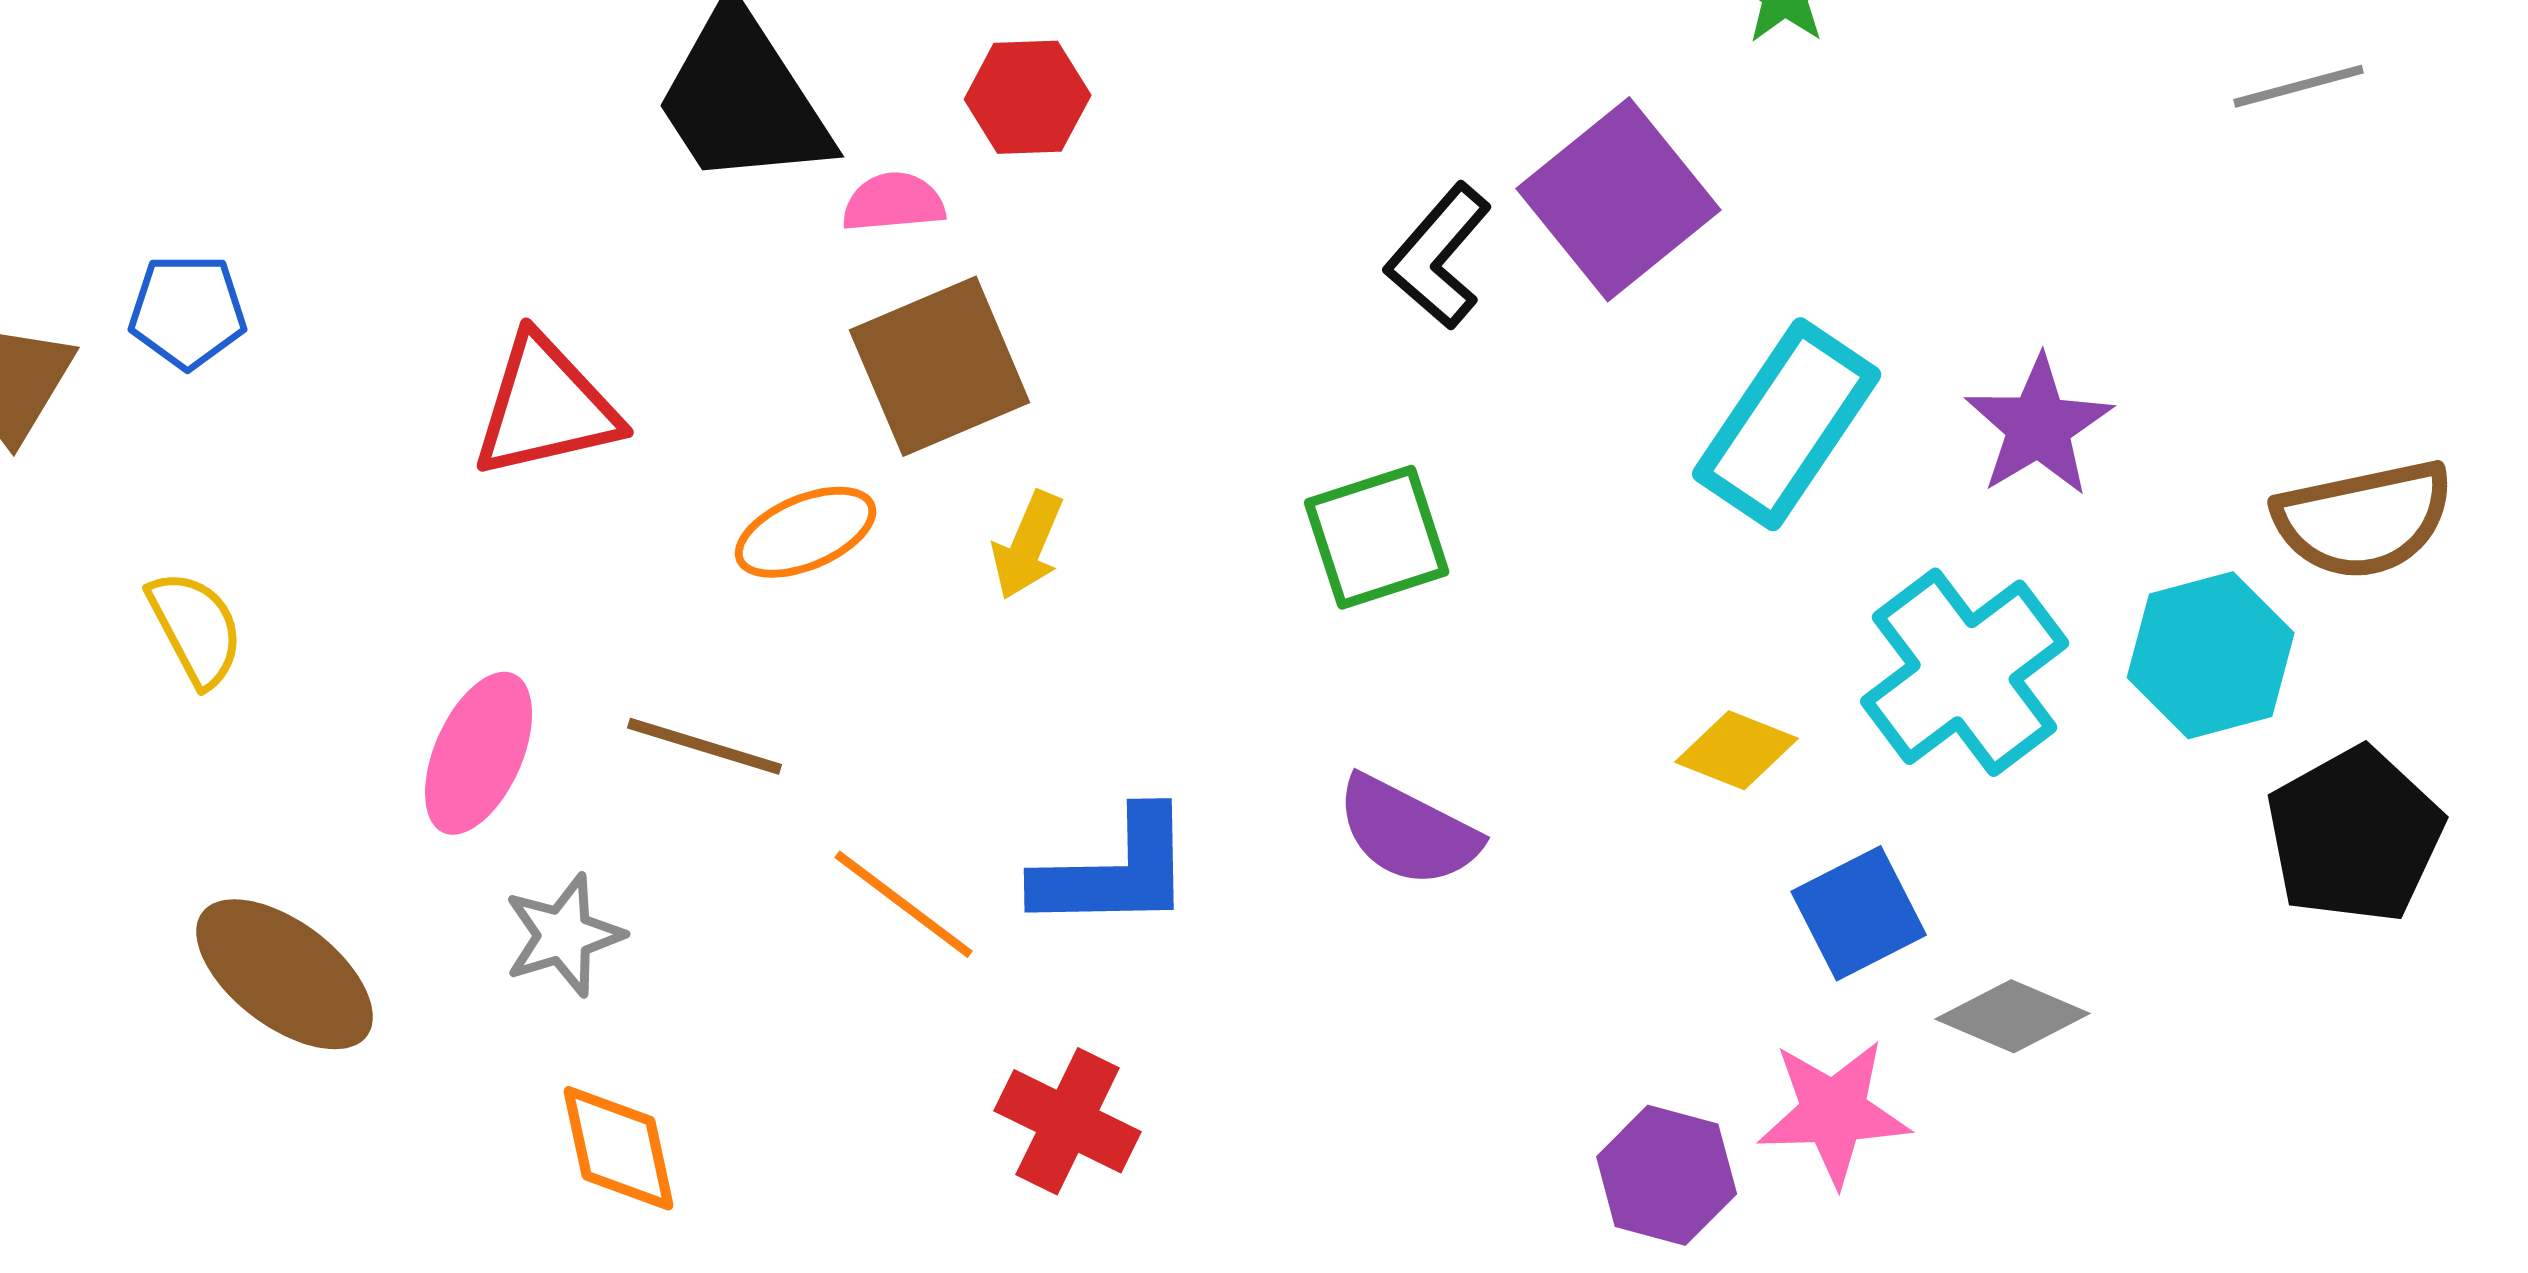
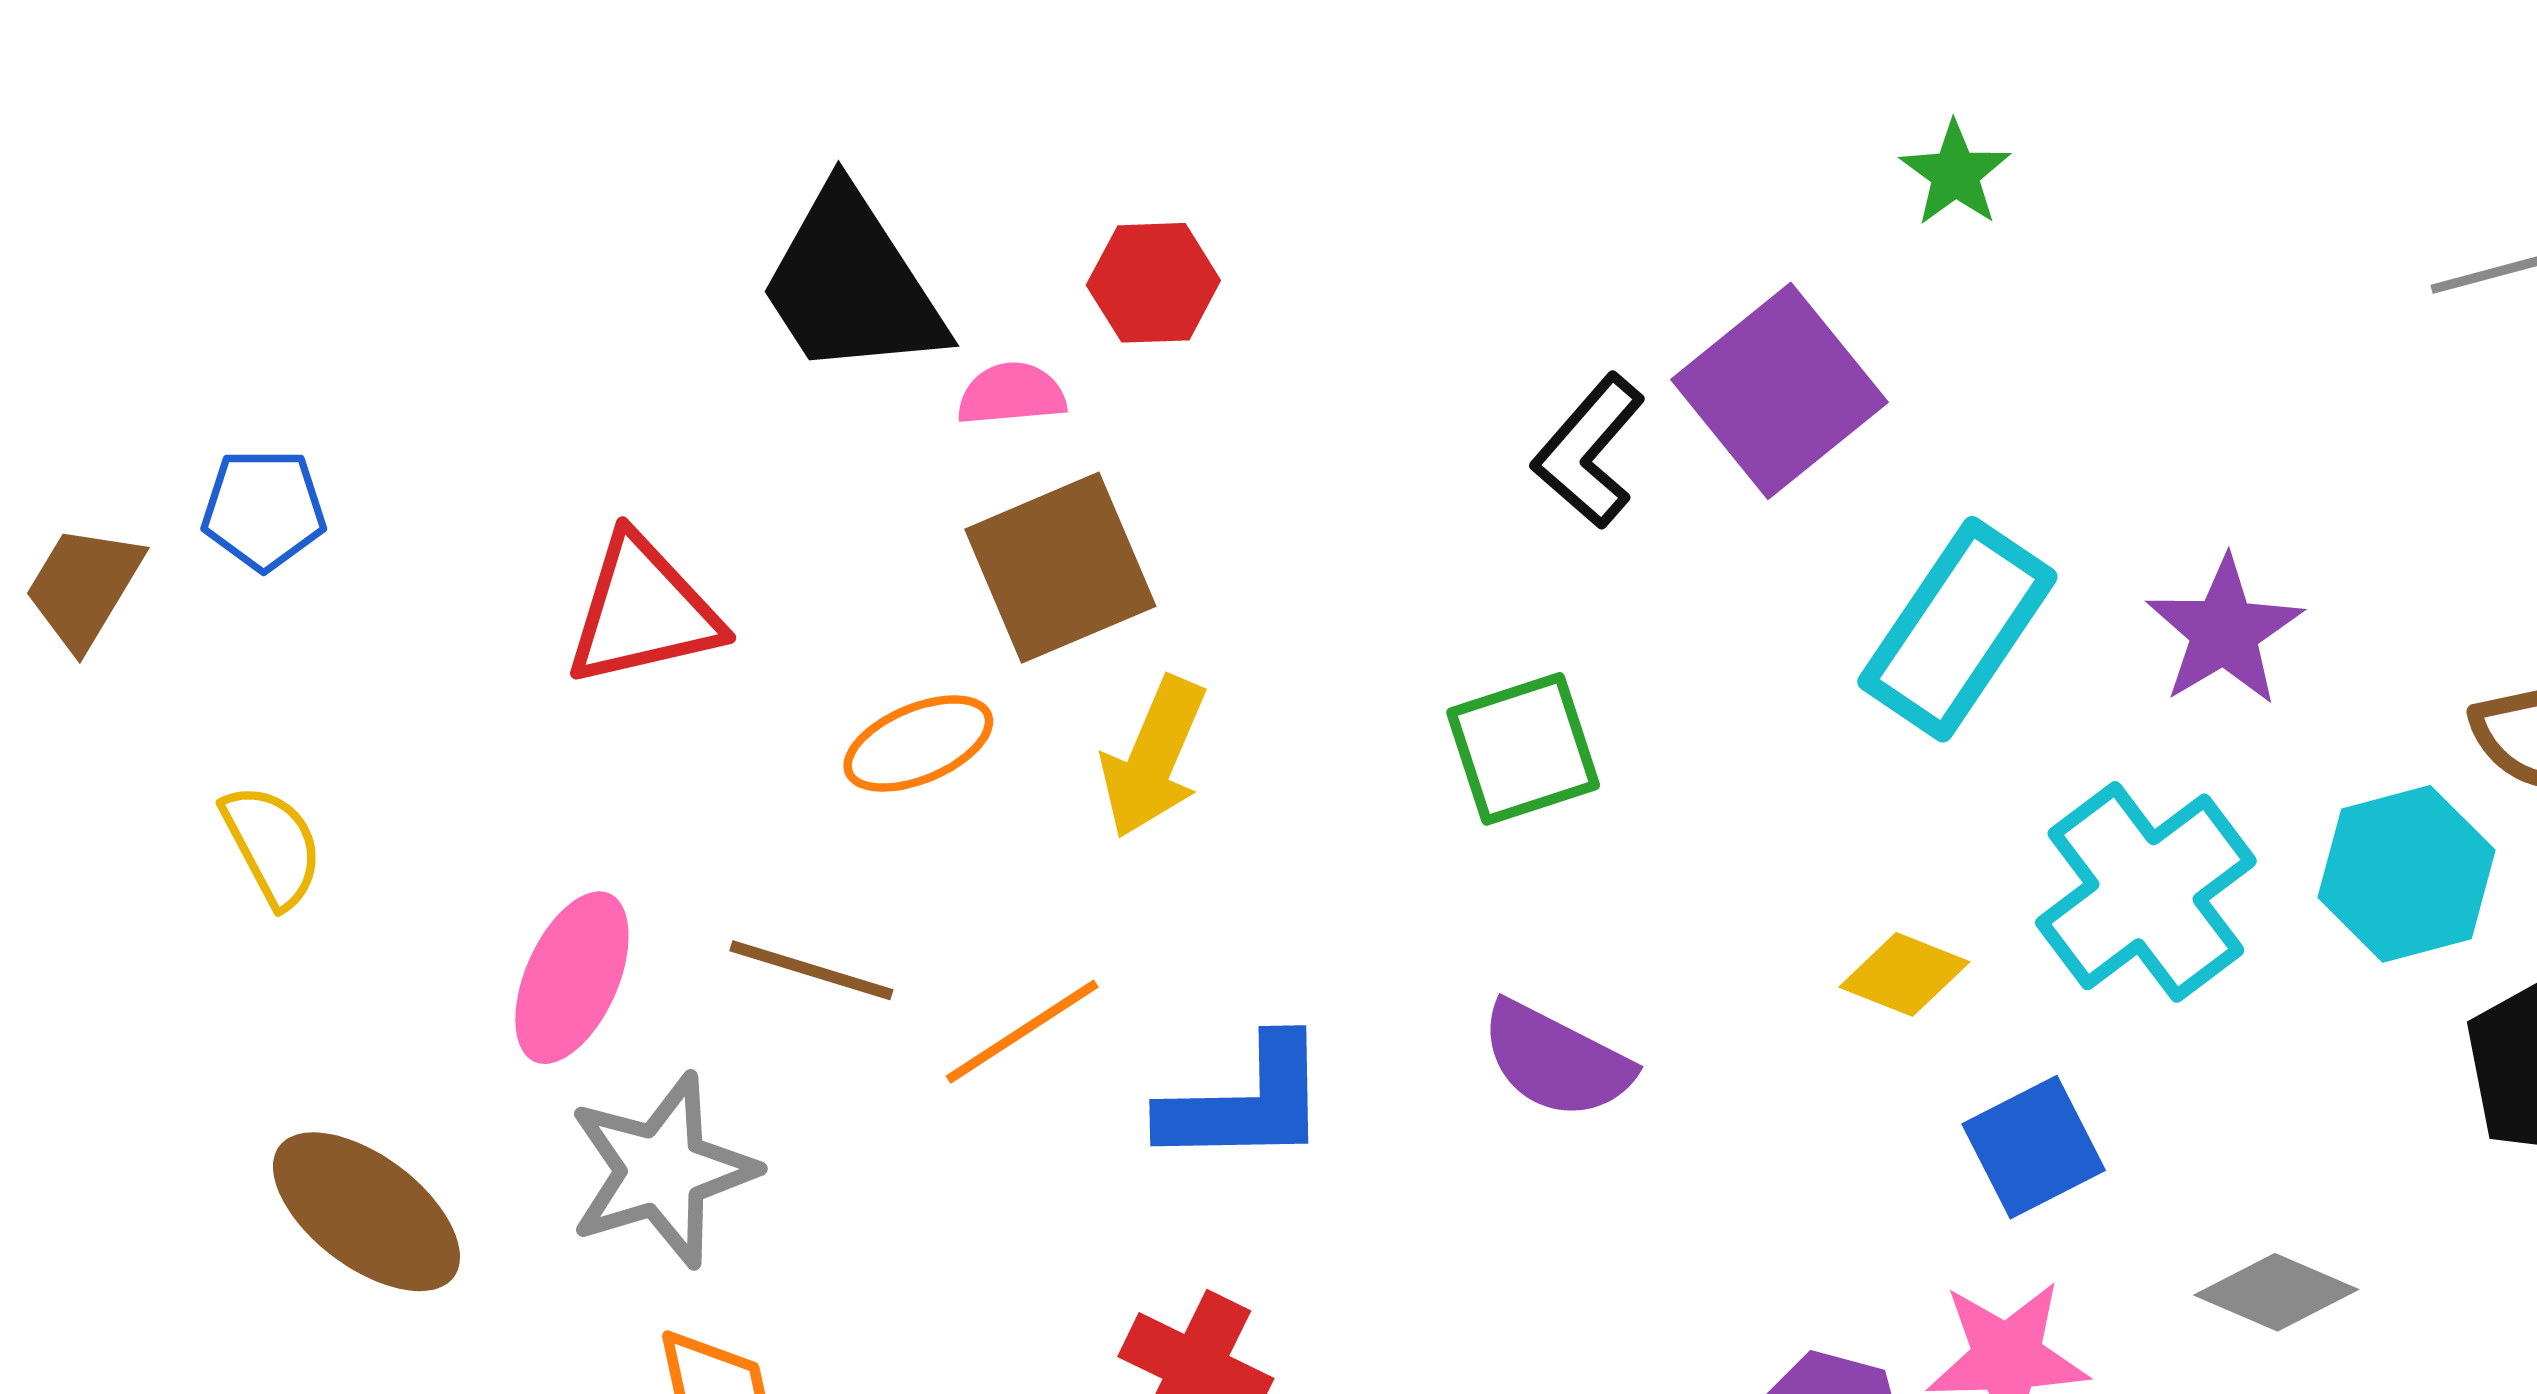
yellow arrow: (1028, 545) -> (1153, 757), size x1.4
orange line: (904, 904) -> (1022, 1032), moved, turned -70
gray star: (564, 935) -> (662, 1170), size x1.5
gray diamond: (2013, 1016) -> (2276, 1292), moved

